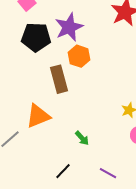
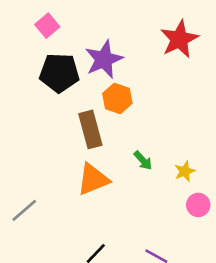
orange triangle: (38, 116) -> (93, 179), moved
green arrow: (82, 138) -> (143, 160), moved

